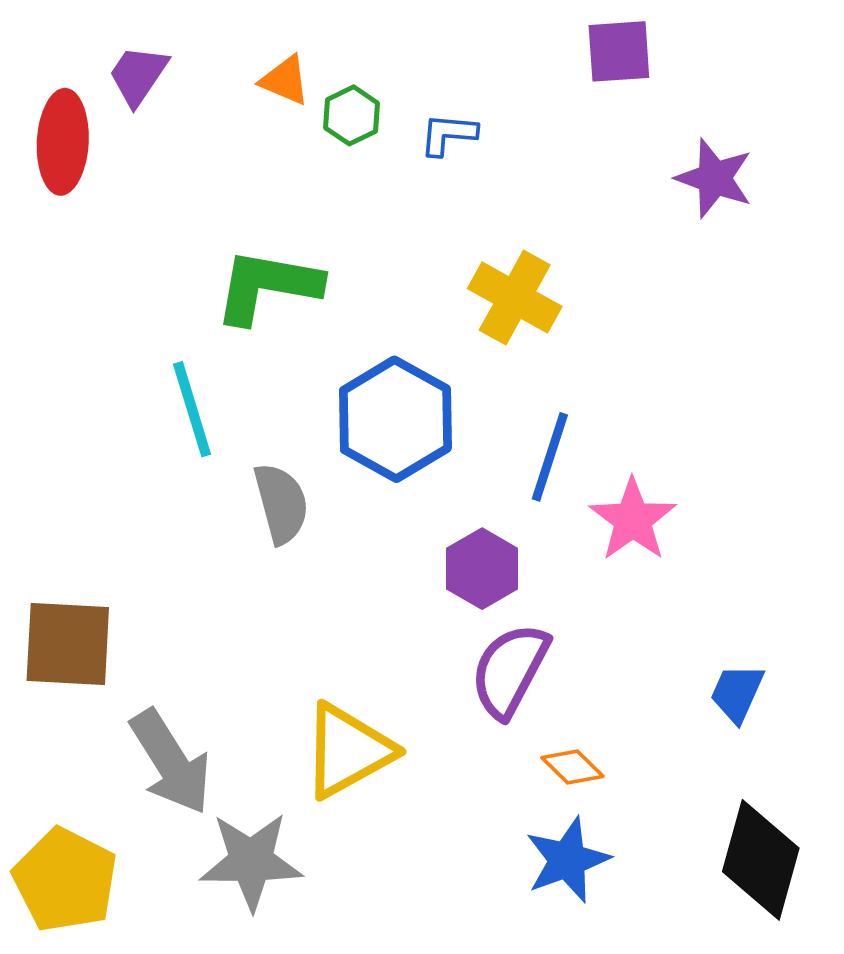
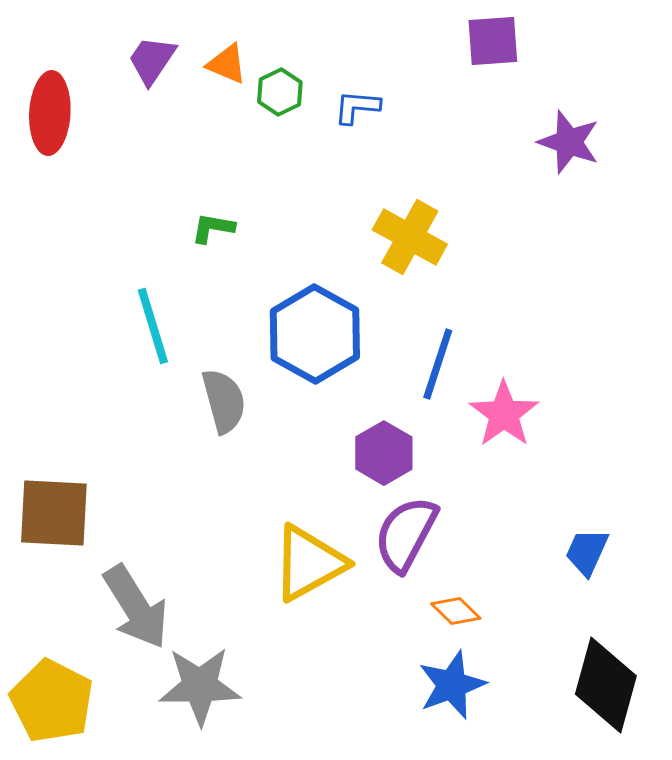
purple trapezoid: (138, 75) -> (152, 60), moved
green L-shape: (267, 286) -> (213, 228), size x0.5
yellow triangle: (348, 751) -> (309, 563), moved

